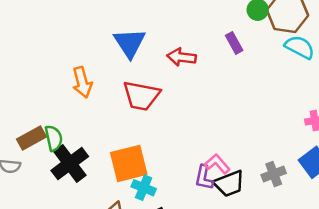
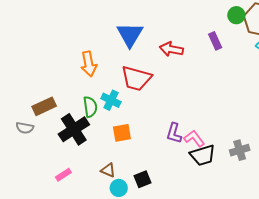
green semicircle: (54, 138) -> (90, 107), moved
orange square: (129, 163) -> (122, 133), size x0.6
purple L-shape: (204, 178) -> (174, 133), moved
cyan cross: (144, 188) -> (111, 100), moved

